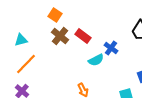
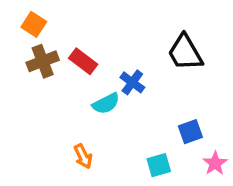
brown cross: (60, 36) -> (43, 61), turned 30

